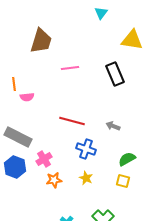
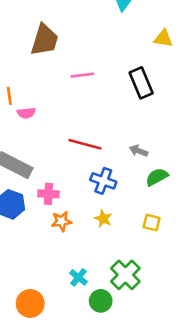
yellow triangle: (132, 40) -> (163, 39), size x0.7
pink cross: (44, 159) -> (48, 194), turned 35
green semicircle: (127, 159) -> (157, 177), moved

